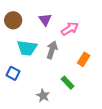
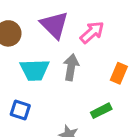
purple triangle: (45, 20) -> (54, 25), size x1.5
green rectangle: (68, 83) -> (101, 111), turned -64

